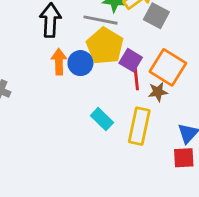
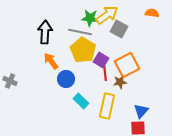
orange arrow: (59, 62) -> (51, 61), turned -36
blue circle: (80, 63) -> (66, 79), moved
orange square: (168, 67) -> (127, 65), turned 30

